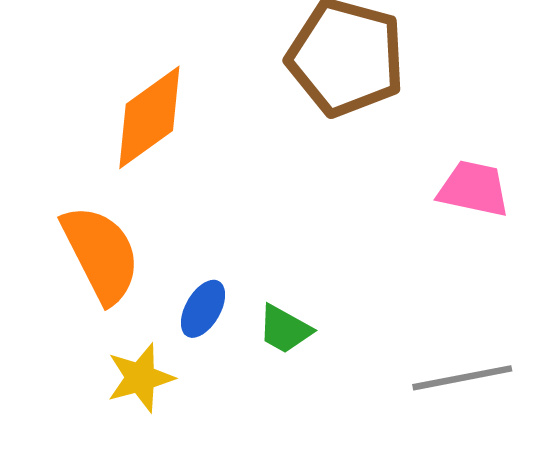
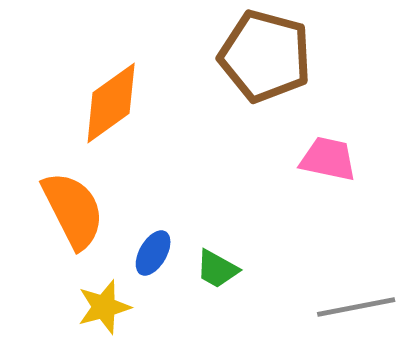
pink trapezoid: (474, 189) -> (328, 159), moved

